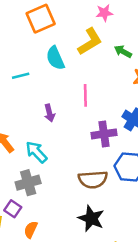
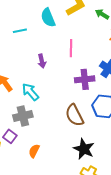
brown semicircle: (93, 179) -> (74, 115), turned 65
black star: (91, 218) -> (84, 149), moved
orange semicircle: (31, 230) -> (34, 151), moved

